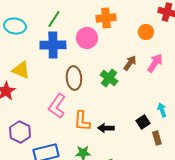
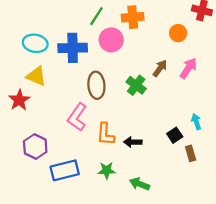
green line: (54, 19) -> (96, 16), moved
cyan ellipse: (15, 26) -> (35, 43), moved

